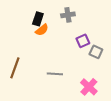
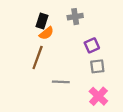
gray square: (96, 52) -> (97, 66), moved, turned -32
brown line: (15, 68) -> (38, 58), moved

